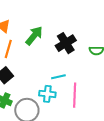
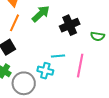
pink line: (75, 95) -> (80, 66), moved

